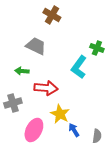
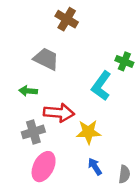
gray cross: (13, 103) -> (33, 132), moved
yellow star: (60, 114) -> (88, 132), moved, turned -30

